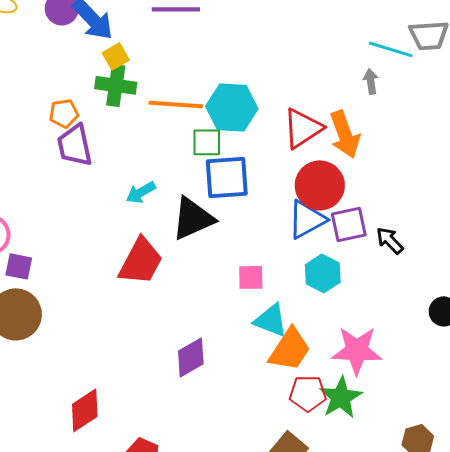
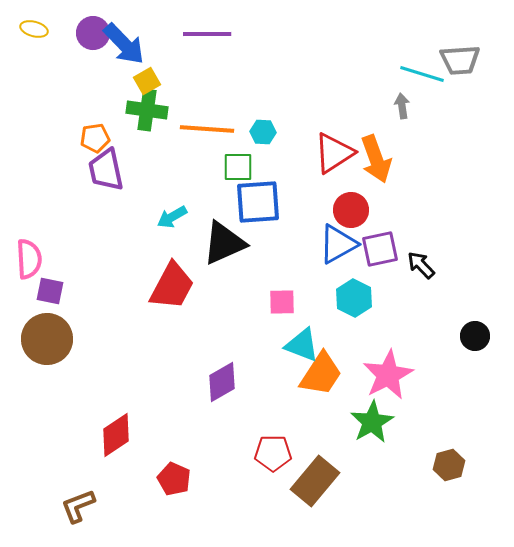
cyan hexagon: (232, 107) -> (263, 132), size x0.5
red circle: (320, 185) -> (351, 210), size x0.7
pink star: (357, 350) -> (388, 375), turned -30
red pentagon: (308, 393) -> (273, 453), moved

